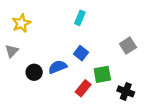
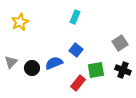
gray triangle: (12, 51) -> (11, 62), moved
black cross: (126, 91) -> (123, 70), moved

